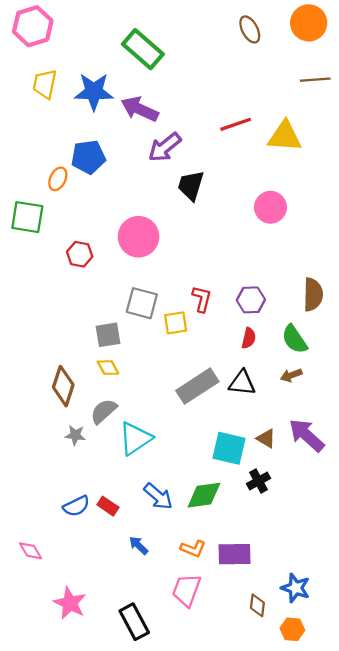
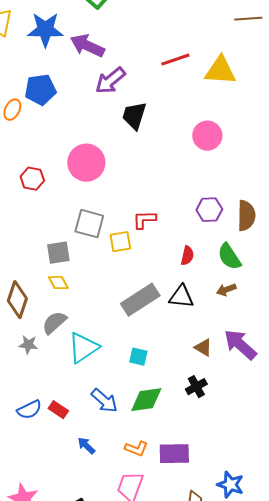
red L-shape: (202, 299) -> (144, 220), turned -105
purple hexagon: (251, 300) -> (209, 210), moved
cyan square: (229, 448) -> (138, 357), moved, size x0.6

